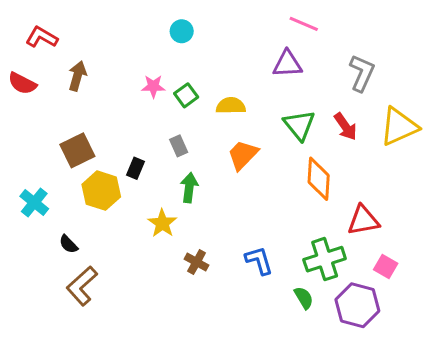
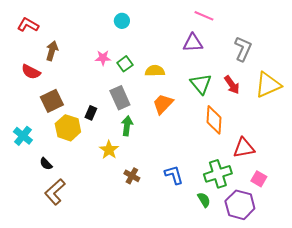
red semicircle: (22, 83) -> (31, 72), moved
gray rectangle: (179, 146) -> (120, 98), size x1.6

